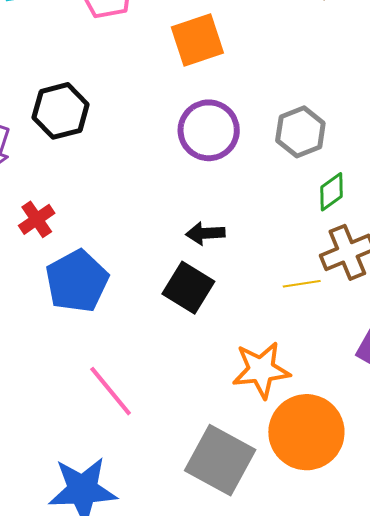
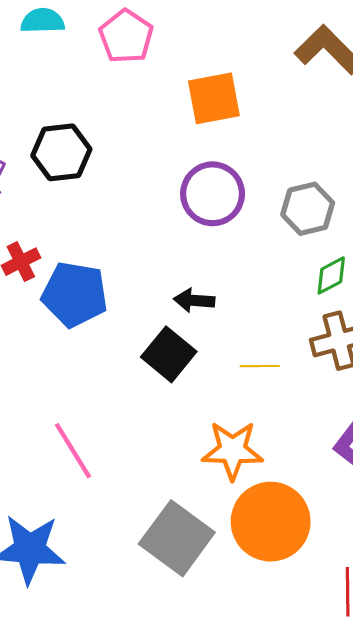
blue pentagon: (77, 281) -> (75, 294), moved, turned 30
yellow line: (302, 284) -> (260, 366), moved

